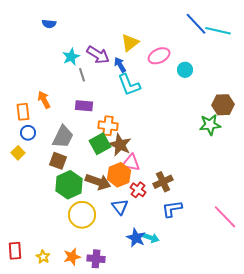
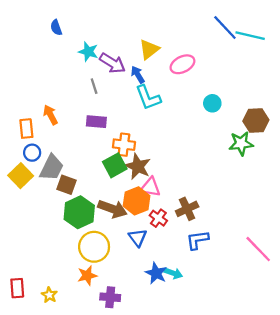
blue semicircle: (49, 24) -> (56, 28), turned 64
cyan star: (71, 57) -> (88, 52), moved, turned -30
cyan circle: (185, 70) -> (212, 103), moved
gray trapezoid: (63, 137) -> (52, 168), moved
yellow square: (18, 153) -> (21, 176), size x1.5
orange star: (72, 257) -> (87, 275), moved

